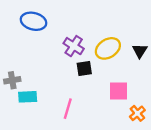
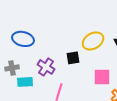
blue ellipse: (34, 21) -> (23, 39), moved
purple cross: (74, 46) -> (46, 67), moved

